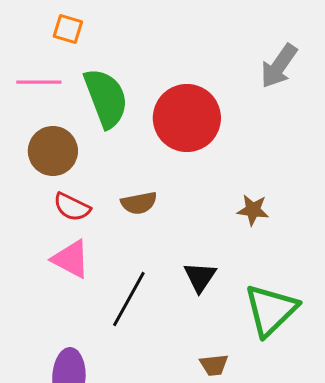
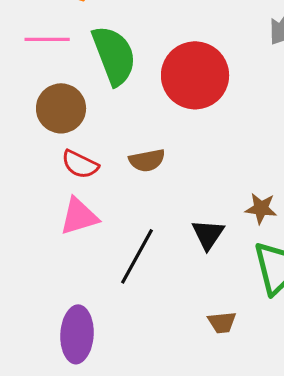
brown star: (253, 210) -> (261, 208), moved
pink triangle: (71, 259) -> (79, 216), turned -45

